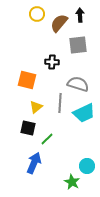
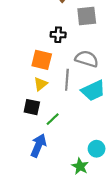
orange square: (27, 80) -> (42, 60), moved

